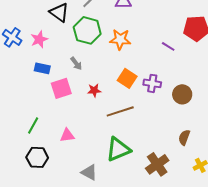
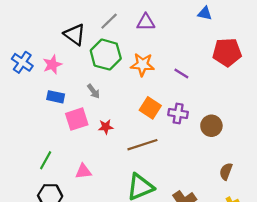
purple line: (168, 46) -> (181, 73), moved
red star: (94, 90) -> (106, 127), moved
brown semicircle: (184, 137) -> (226, 171), moved

